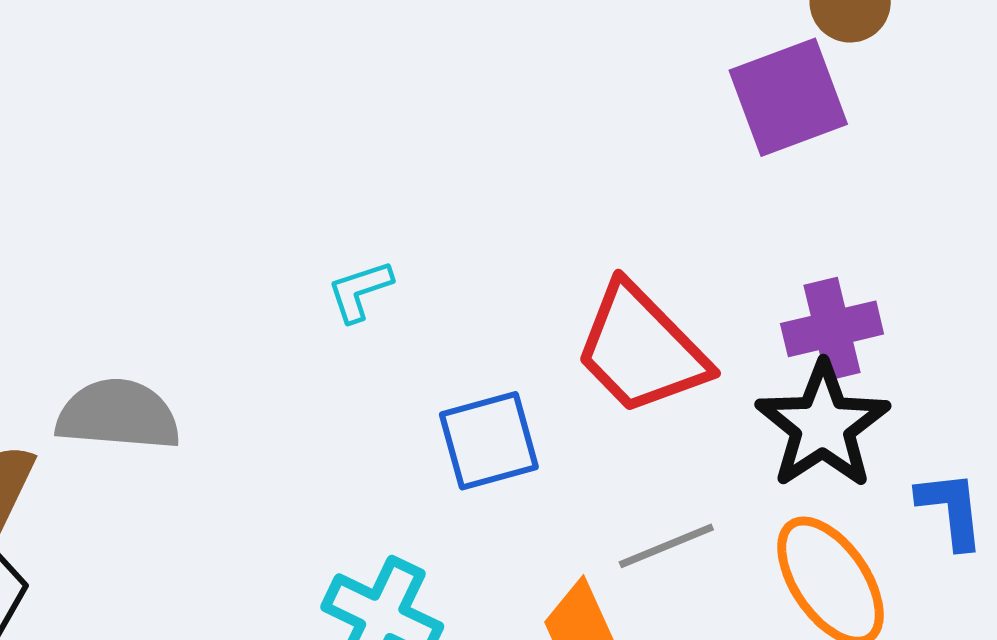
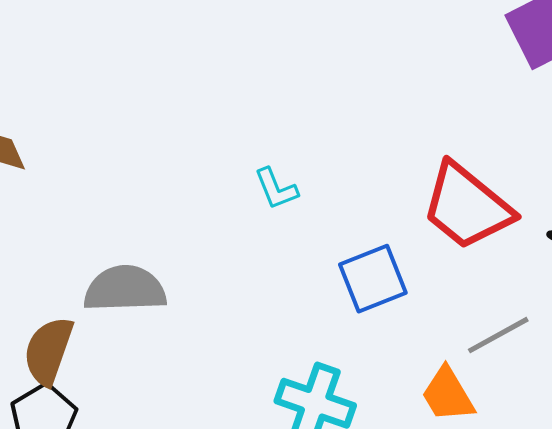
cyan L-shape: (360, 291) -> (276, 189), turned -87

